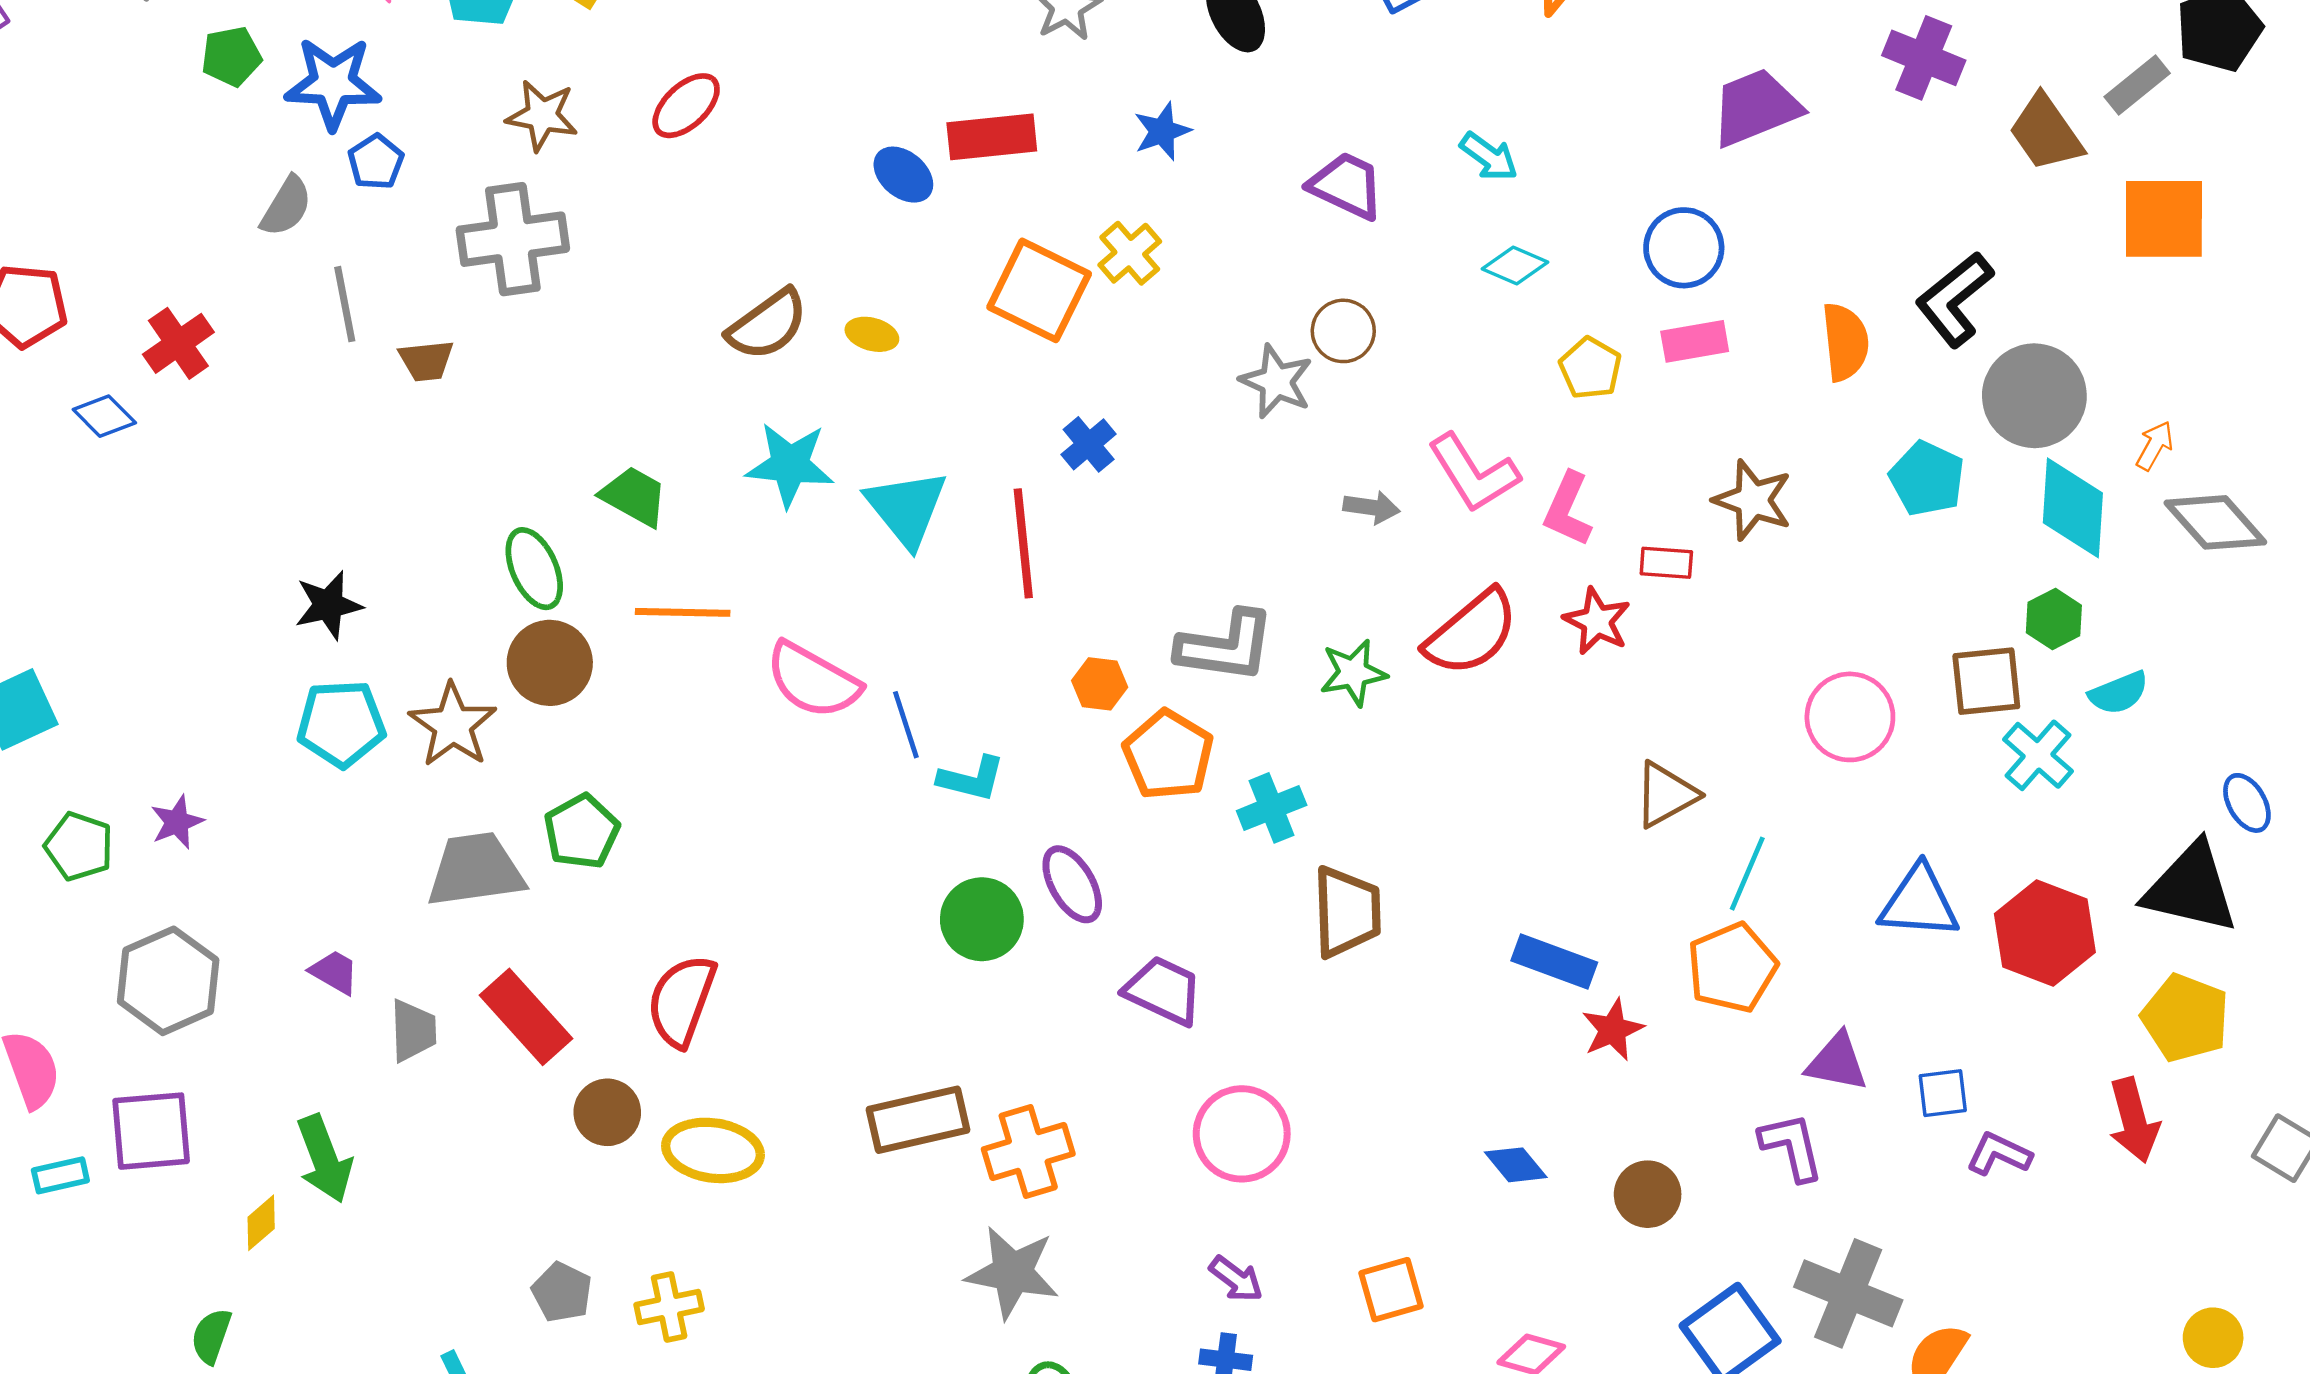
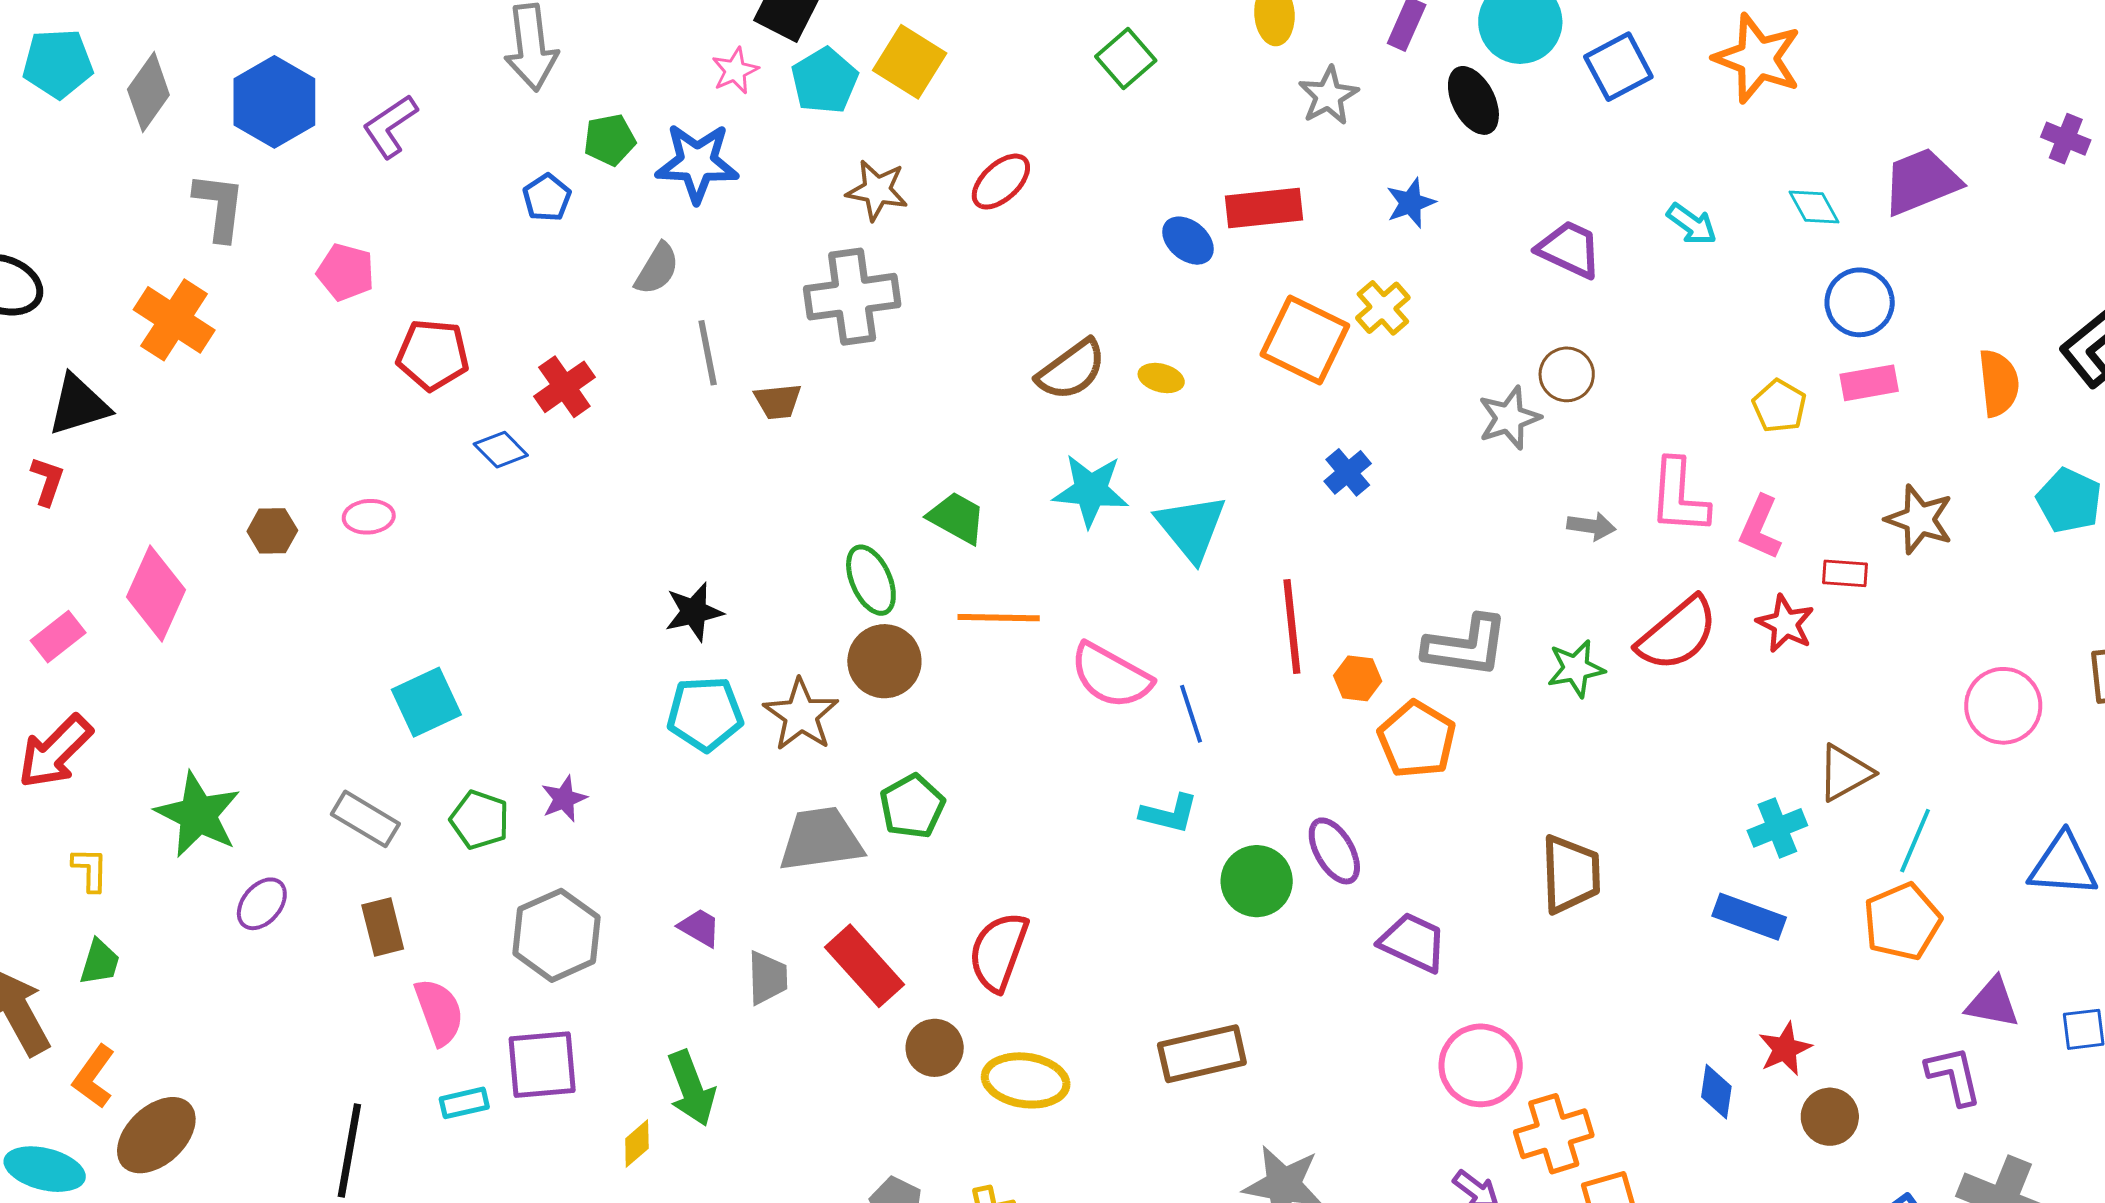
purple cross: (1924, 58) -> (2066, 139), size x0.7
blue pentagon: (376, 162) -> (547, 198), moved
cyan diamond: (1515, 265) -> (1814, 207), moved, turned 38
gray star: (1276, 381) -> (1509, 418), turned 30
pink L-shape: (1474, 473) -> (1679, 496), turned 36
red line: (1023, 543) -> (1292, 627), moved
cyan L-shape: (971, 779) -> (1169, 814), moved
cyan cross: (1272, 808) -> (1777, 828), moved
red star: (1613, 1030) -> (1785, 1049), moved
orange cross: (1028, 1151) -> (1554, 1134), moved
blue diamond: (1516, 1165) -> (1716, 1092), turned 48

